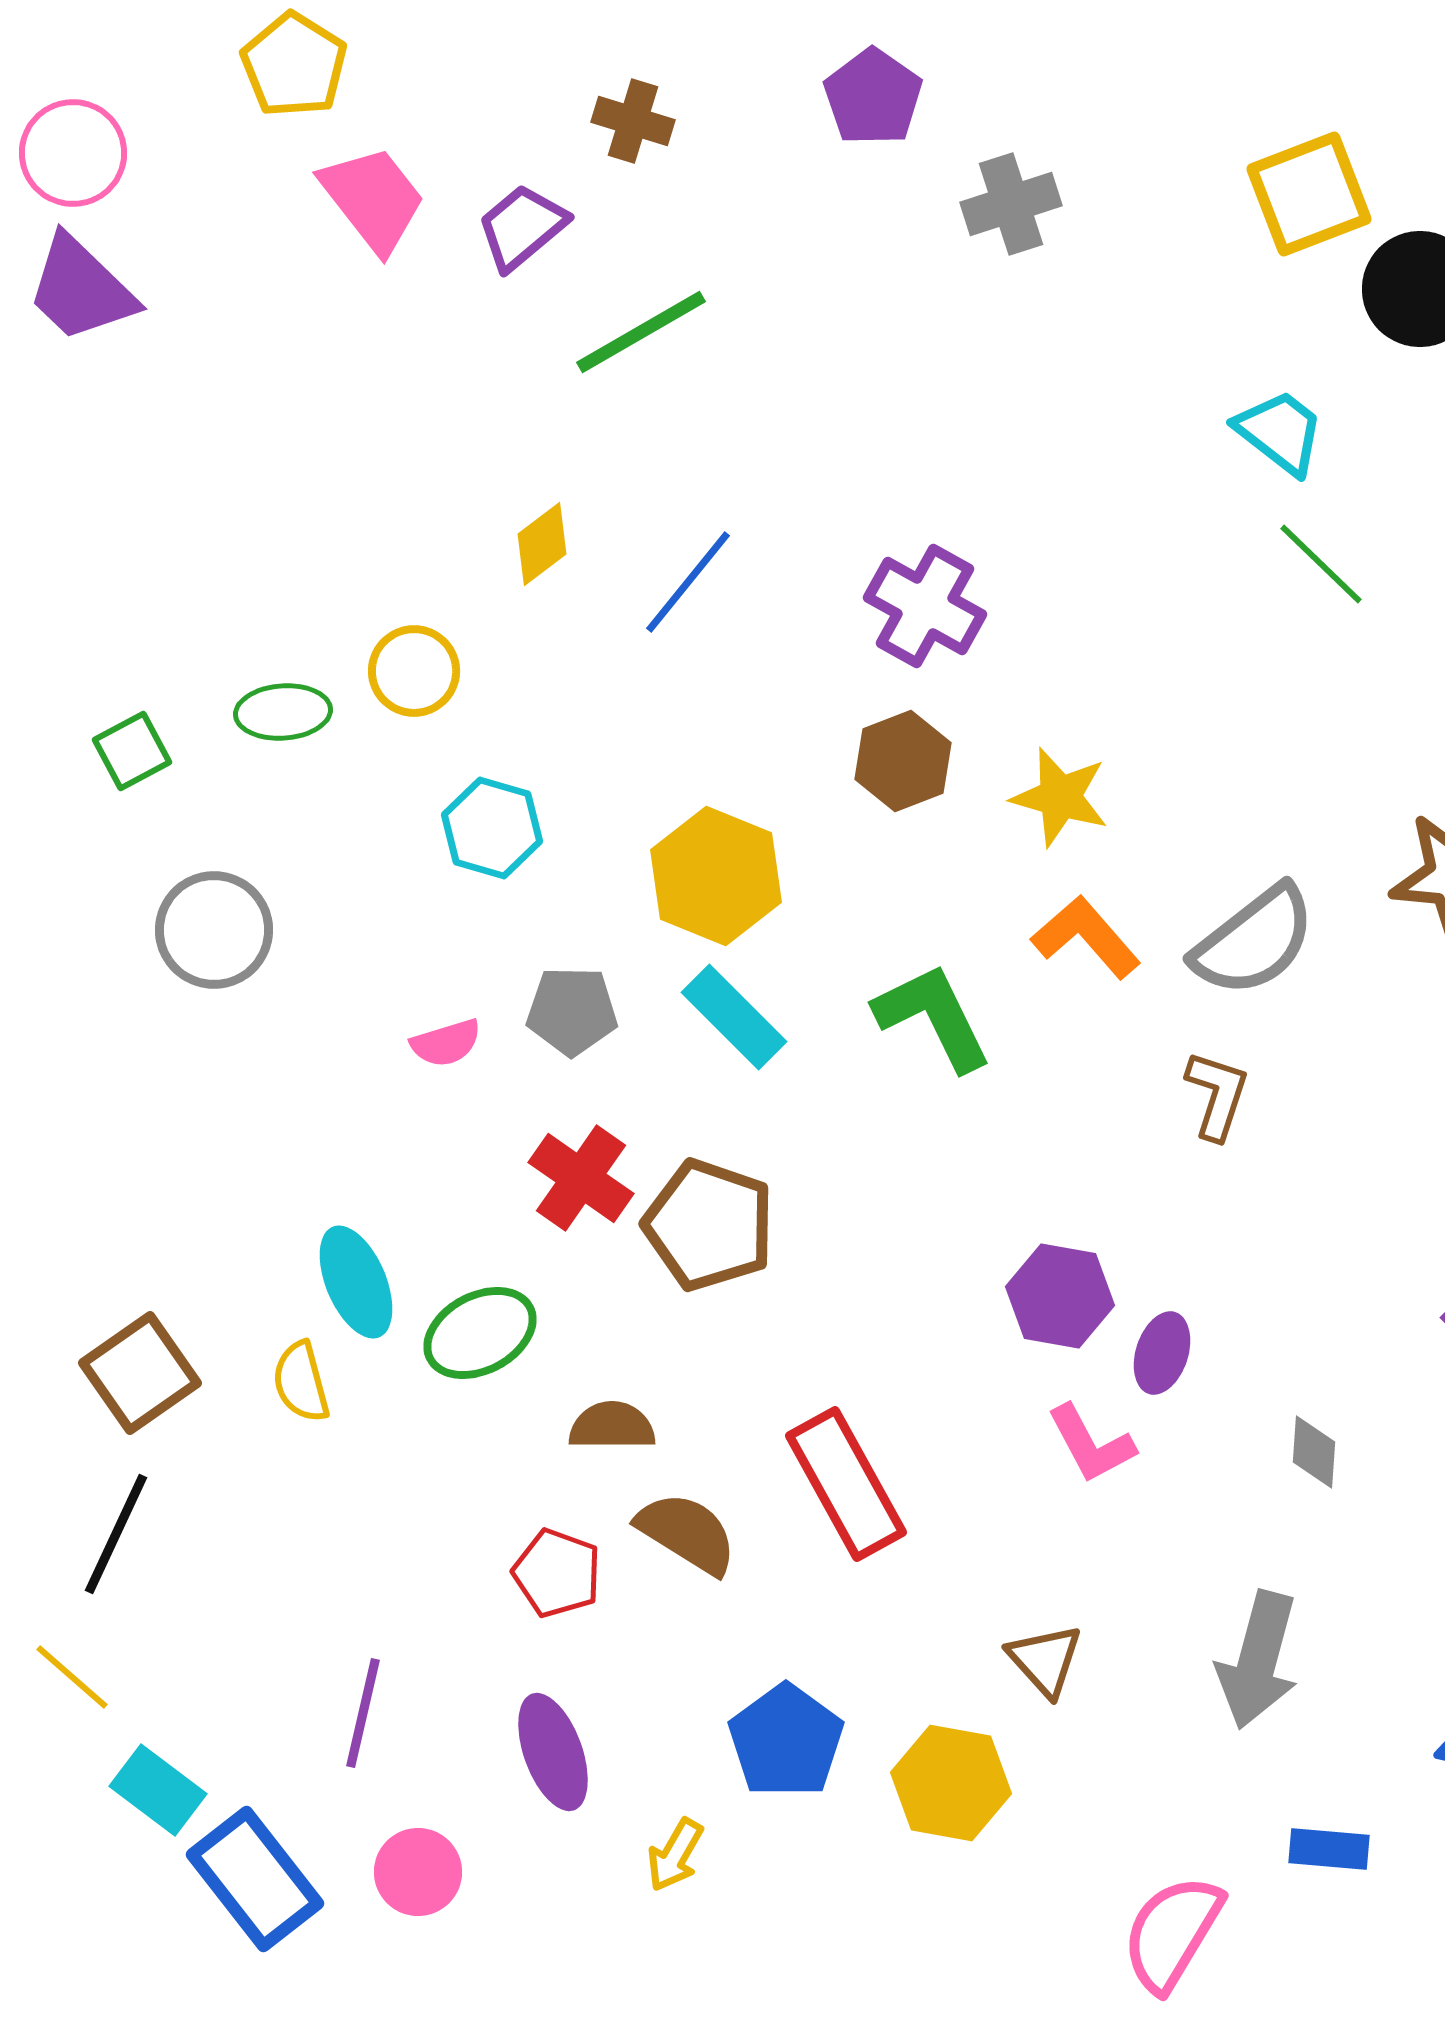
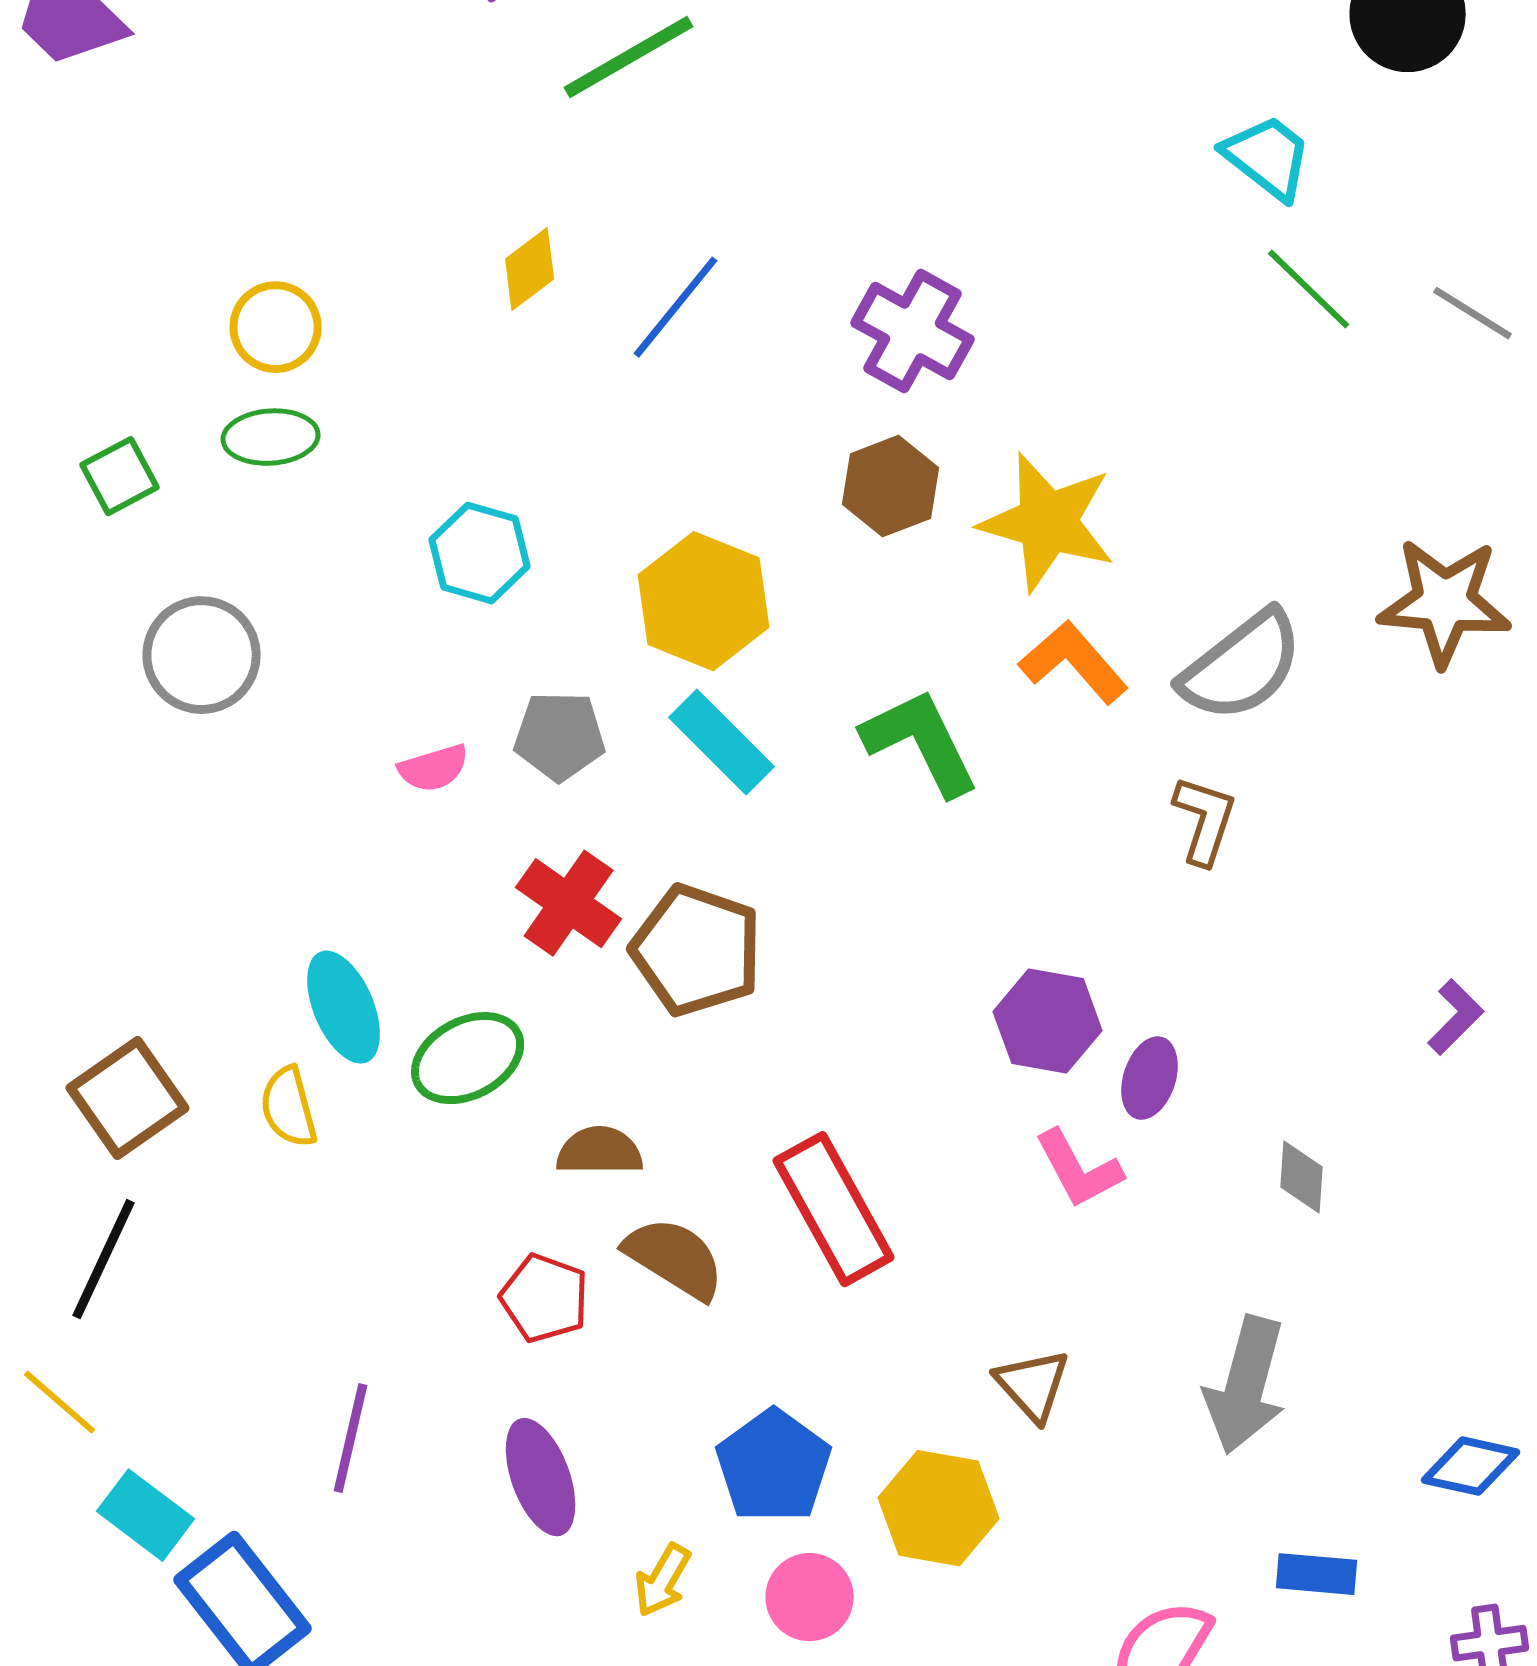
yellow circle: (414, 671) -> (276, 327), moved
yellow star: (1060, 797) -> (1048, 522), size x1.4
pink circle: (418, 1872) -> (810, 1597), moved

